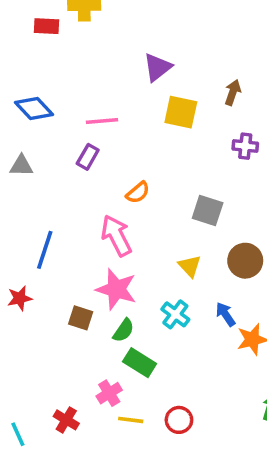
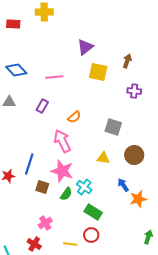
red rectangle: (47, 26) -> (13, 24), moved
purple rectangle: (88, 157) -> (42, 106), moved
blue line: (45, 250) -> (29, 164), moved
yellow triangle: (190, 266) -> (103, 158), turned -40
cyan cross: (175, 314) -> (84, 187), moved
green rectangle: (140, 363) -> (93, 212), moved
pink cross: (109, 393) -> (45, 223), moved
red circle: (179, 420) -> (91, 235), moved

